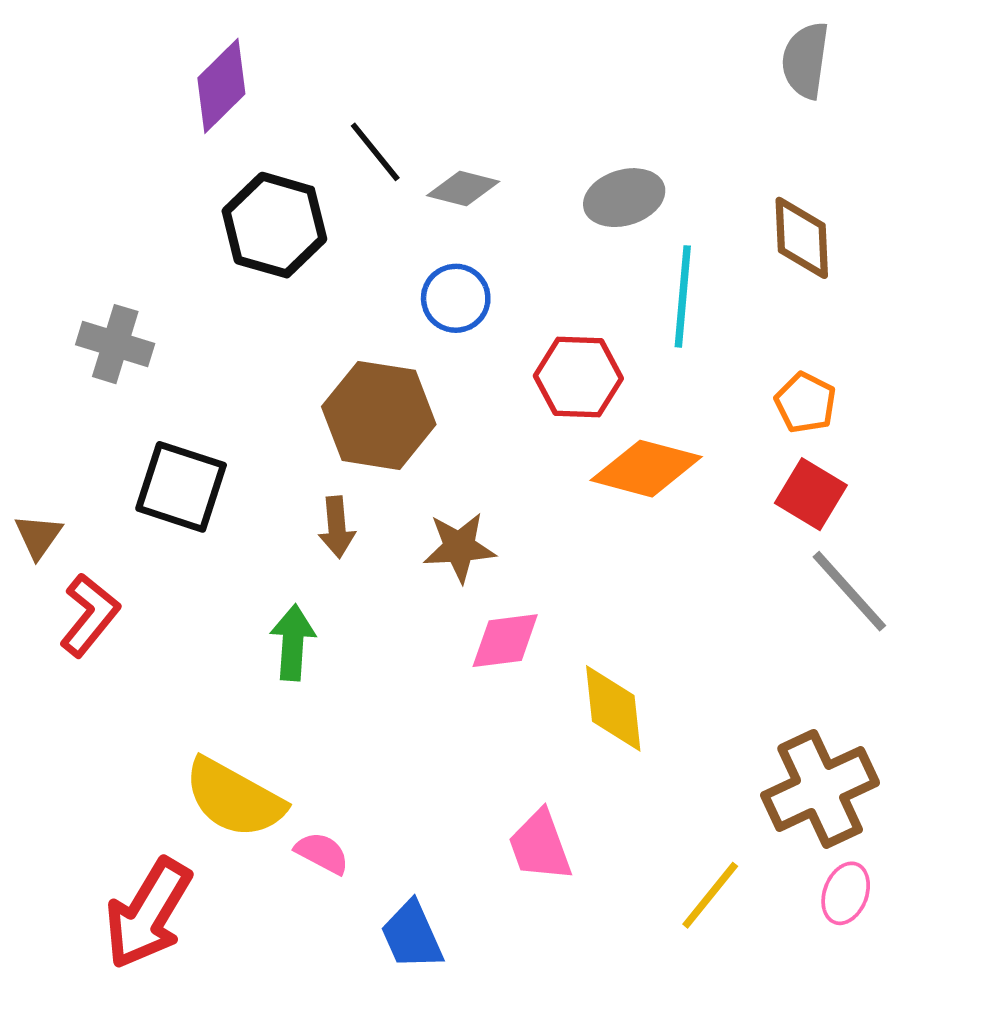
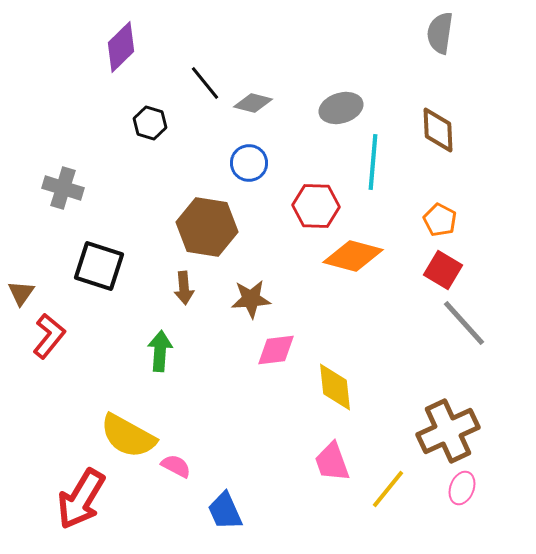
black hexagon: (274, 225) -> (150, 123), size x0.6
pink trapezoid: (540, 846) -> (332, 462), moved

